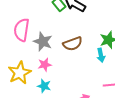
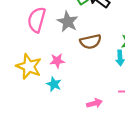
gray star: (43, 42) -> (68, 22), moved
yellow star: (20, 73) -> (29, 66), turned -30

